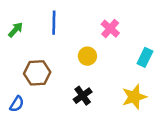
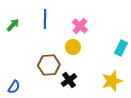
pink cross: (110, 29) -> (80, 26), moved
brown hexagon: (37, 73) -> (49, 65), moved

